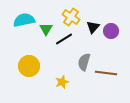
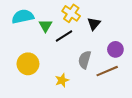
purple circle: (111, 31) -> (115, 49), moved
brown line: (106, 73) -> (107, 71), turned -30

